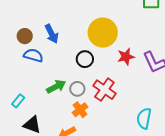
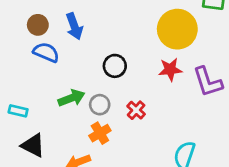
yellow circle: (103, 33) -> (177, 29), moved
red cross: (104, 90) -> (136, 110), size x0.6
cyan rectangle: (18, 101) -> (18, 111), turned 56

